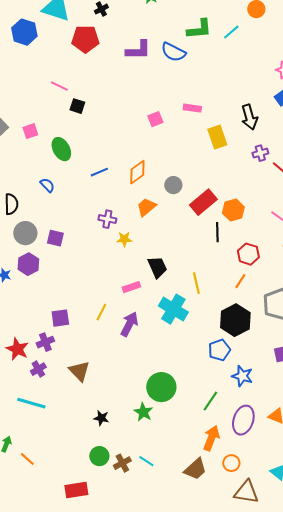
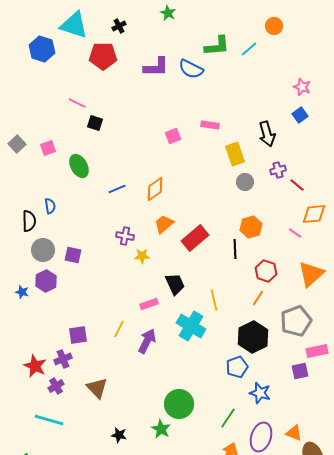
blue semicircle: (47, 185) -> (50, 206), moved, turned 35
gray circle: (173, 185) -> (245, 182), moved
red rectangle: (203, 202) -> (195, 238), moved

